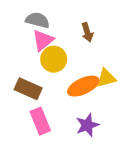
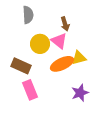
gray semicircle: (38, 20) -> (28, 15), turned 72
pink triangle: (43, 40) -> (59, 41), moved, turned -42
purple star: (87, 125) -> (80, 93), moved

